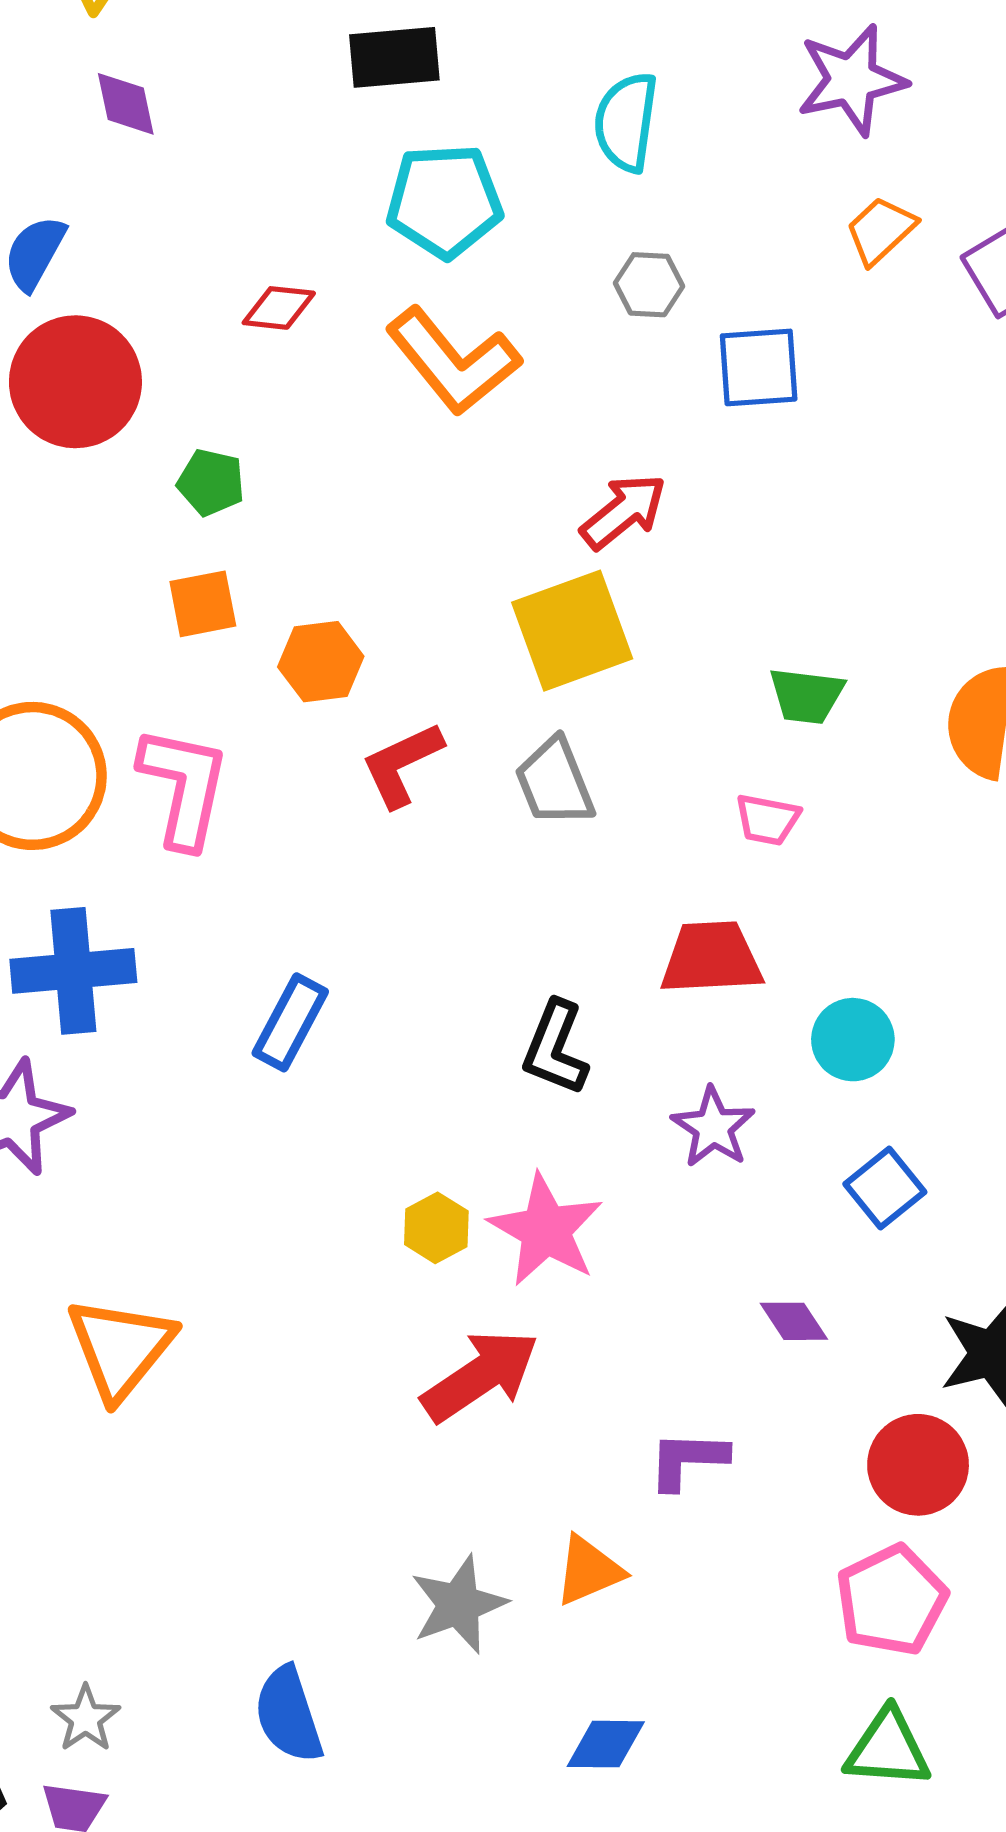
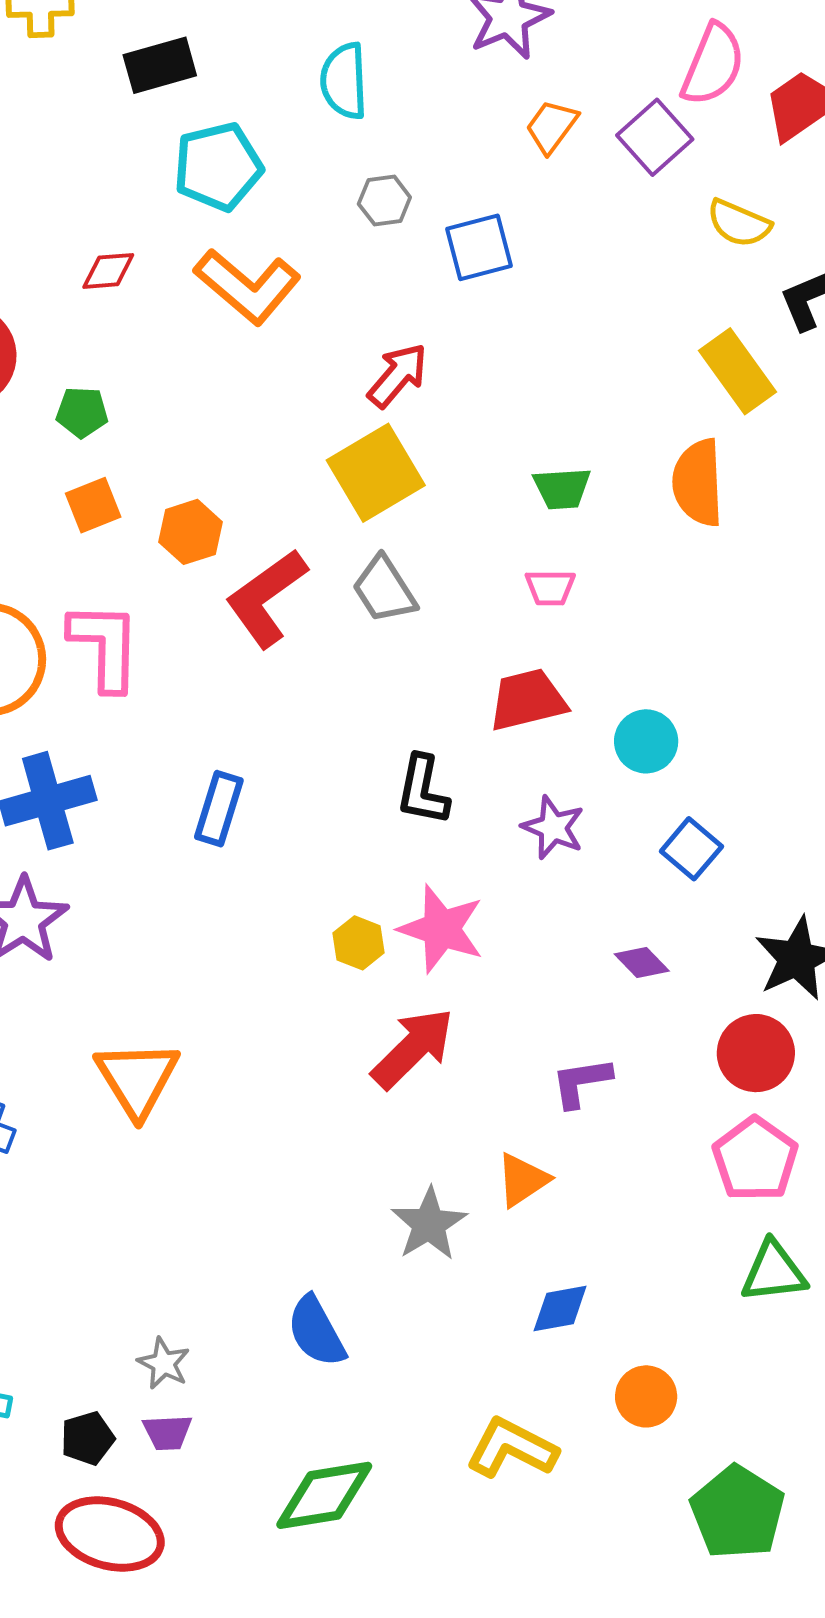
red L-shape: (402, 764) -> (266, 598), size x1.4

